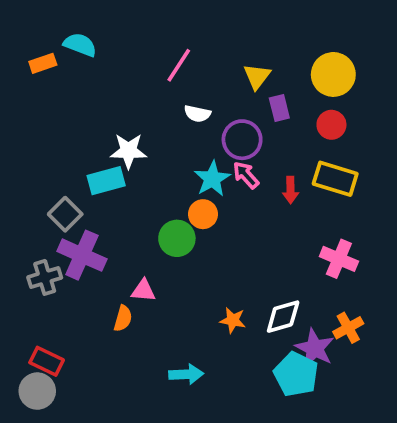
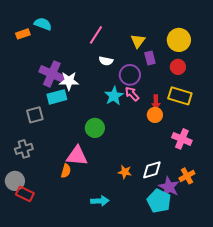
gray square: (65, 214) -> (35, 115), turned 30
orange circle: (203, 214) -> (155, 115), moved
purple cross: (82, 255) -> (52, 74), moved
pink triangle: (143, 290) -> (77, 156), size x1.6
gray circle: (37, 391) -> (15, 181), moved

